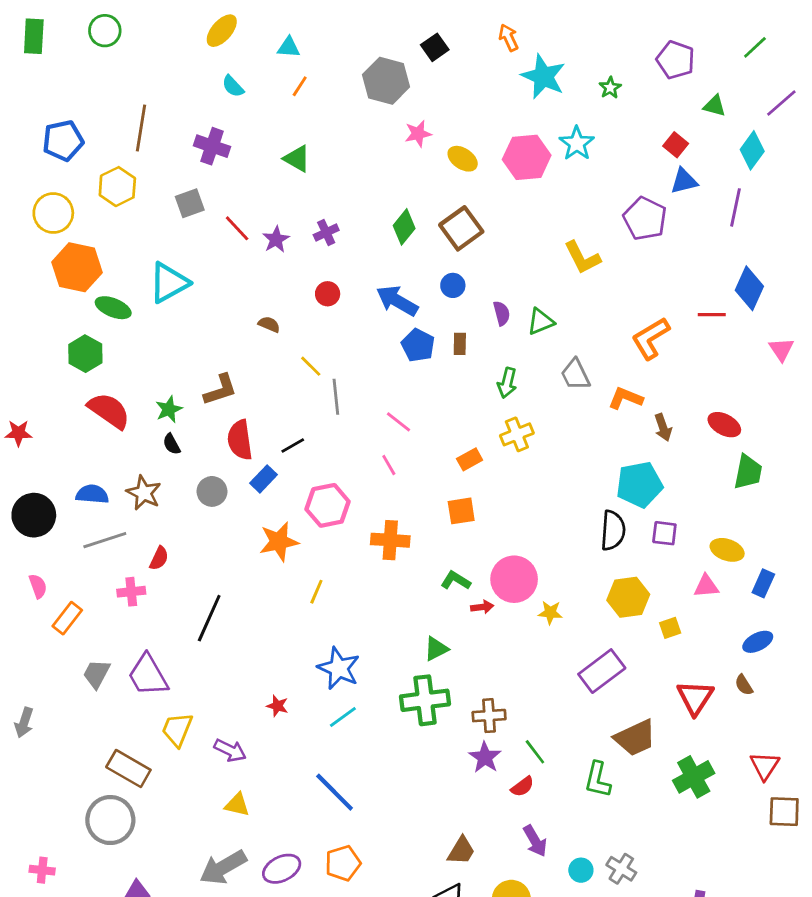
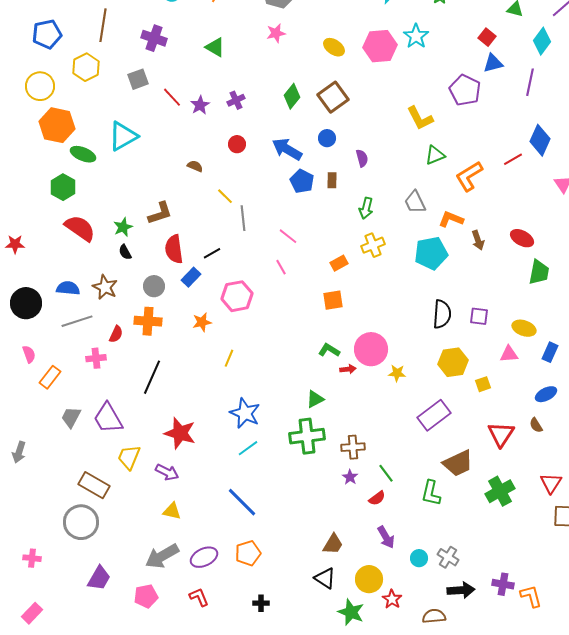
pink star: (418, 134) -> (276, 33), moved
red line: (712, 315) -> (513, 159), turned -30
green triangle: (541, 322) -> (435, 155), moved
cyan pentagon: (639, 484) -> (431, 253), moved
orange cross: (390, 540) -> (148, 321), moved
orange star: (279, 542) -> (202, 322), size x0.7
red star: (277, 706) -> (180, 433), moved, size x2.0
purple star: (485, 757) -> (350, 477), size x0.7

